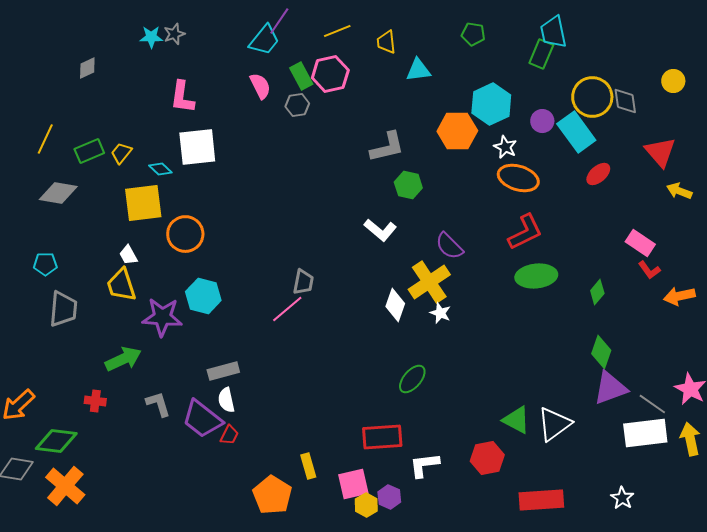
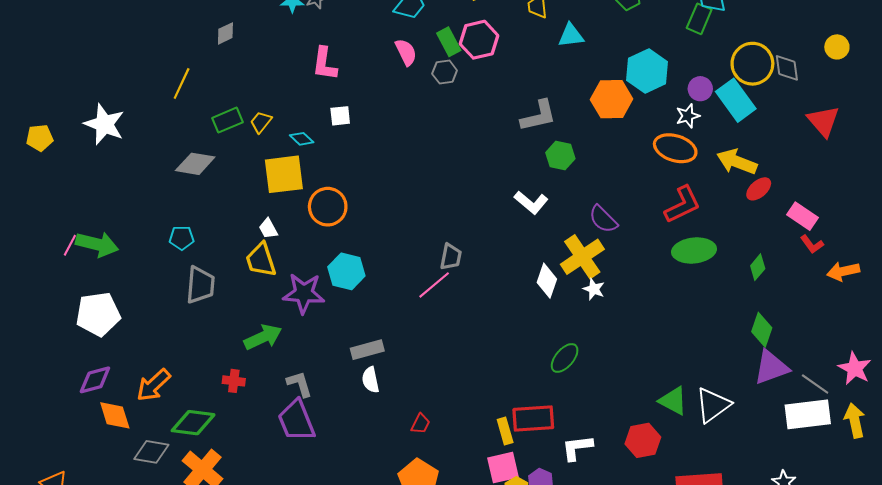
yellow line: (45, 139) -> (182, 84), moved
white square: (197, 147) -> (340, 116), size x0.5
white star: (505, 147) -> (688, 116), moved, turned 30
red ellipse: (598, 174) -> (759, 189), moved
yellow arrow: (679, 191) -> (737, 162), moved, size x1.5
purple trapezoid: (202, 419) -> (296, 421), moved, turned 30
red trapezoid: (229, 435) -> (421, 424), moved
yellow rectangle: (308, 466) -> (505, 431), moved

